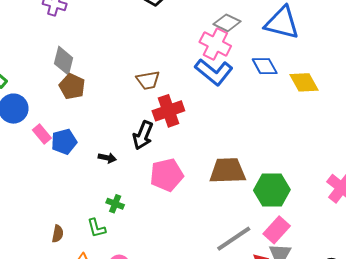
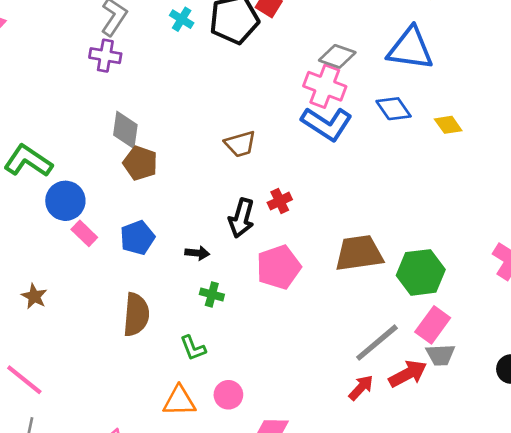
yellow diamond: (304, 82) -> (448, 125), size x0.7
red cross: (168, 111) -> (280, 201), moved, size x0.6
pink rectangle: (42, 134) -> (84, 233), moved
green cross: (115, 204) -> (212, 294), moved
brown semicircle: (58, 234) -> (136, 315), moved, size x1.8

